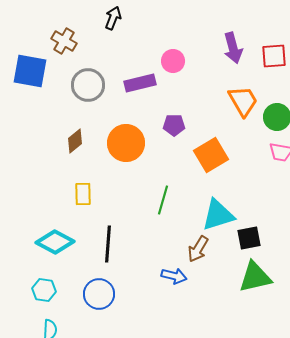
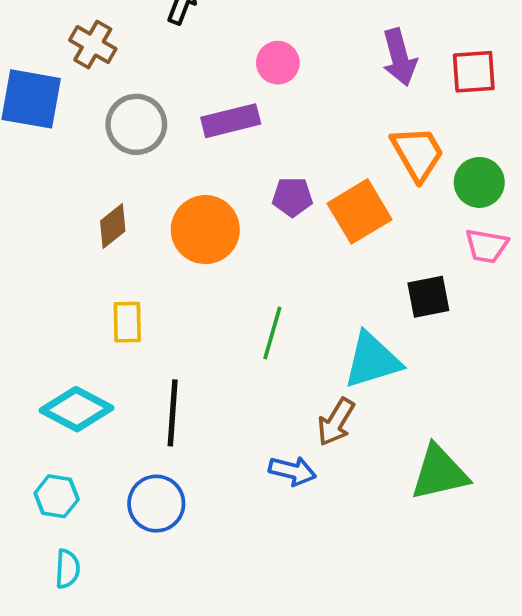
pink circle: (173, 61) -> (278, 63), moved
orange square: (211, 155) -> (359, 211), moved
black square: (249, 238) -> (428, 297), moved

